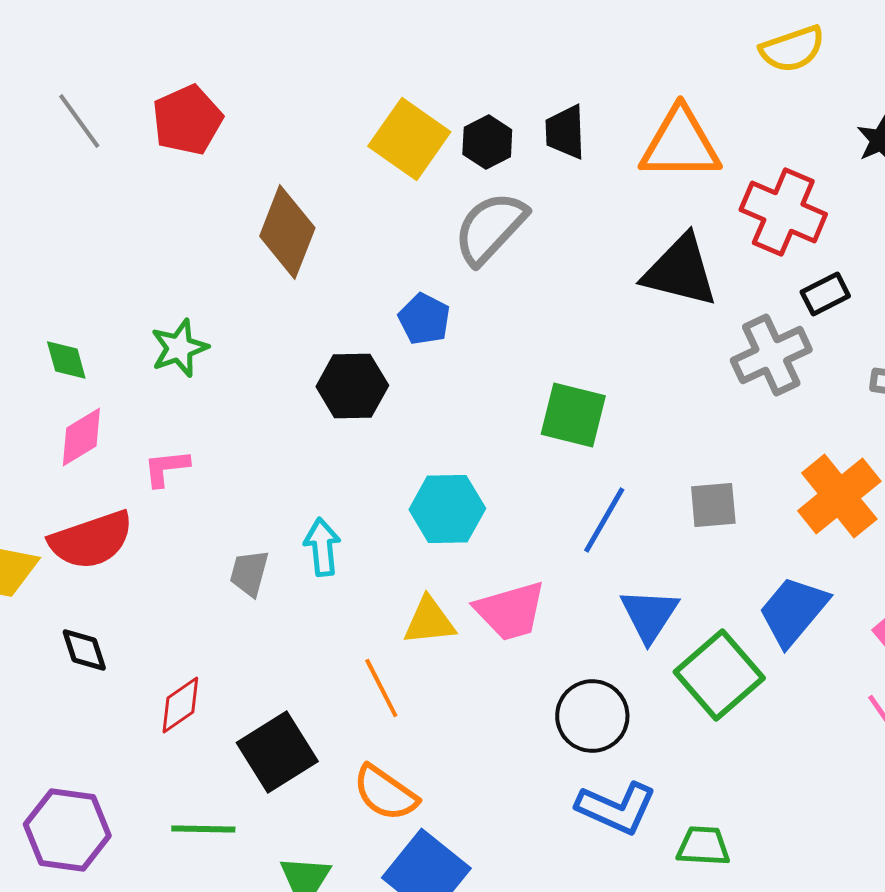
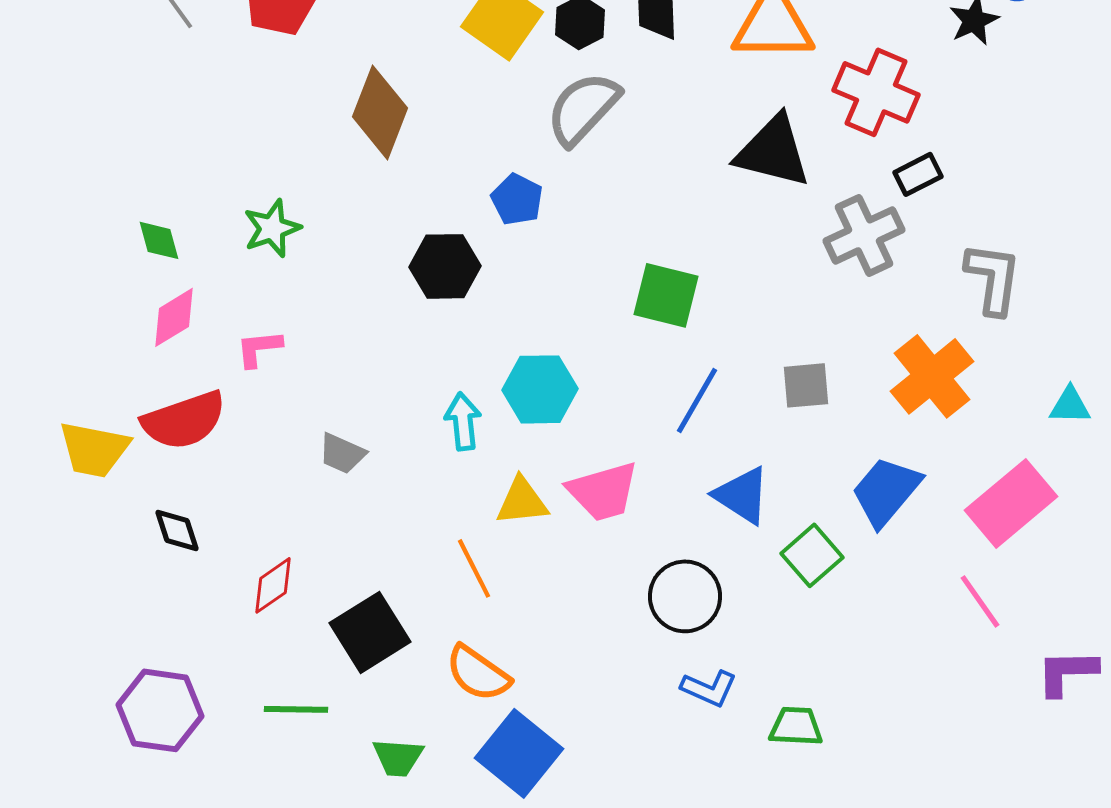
cyan arrow: (322, 547) -> (463, 421), moved
gray trapezoid: (249, 573) -> (342, 453), turned -81
blue triangle: (649, 615) -> (742, 495), turned -30
green square: (719, 675) -> (812, 555), size x0.7
blue L-shape: (616, 808) -> (709, 688), size x0.7

